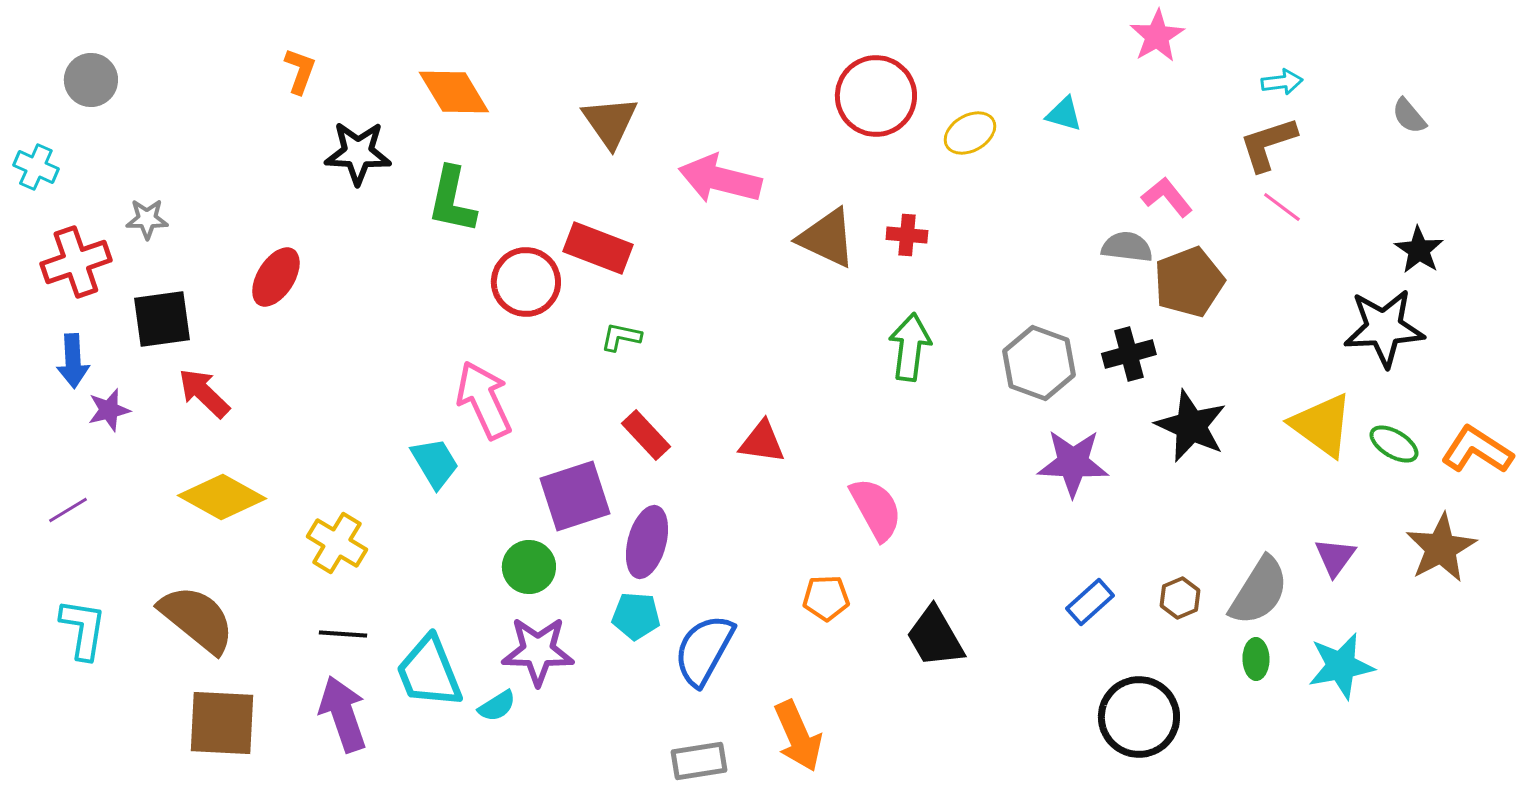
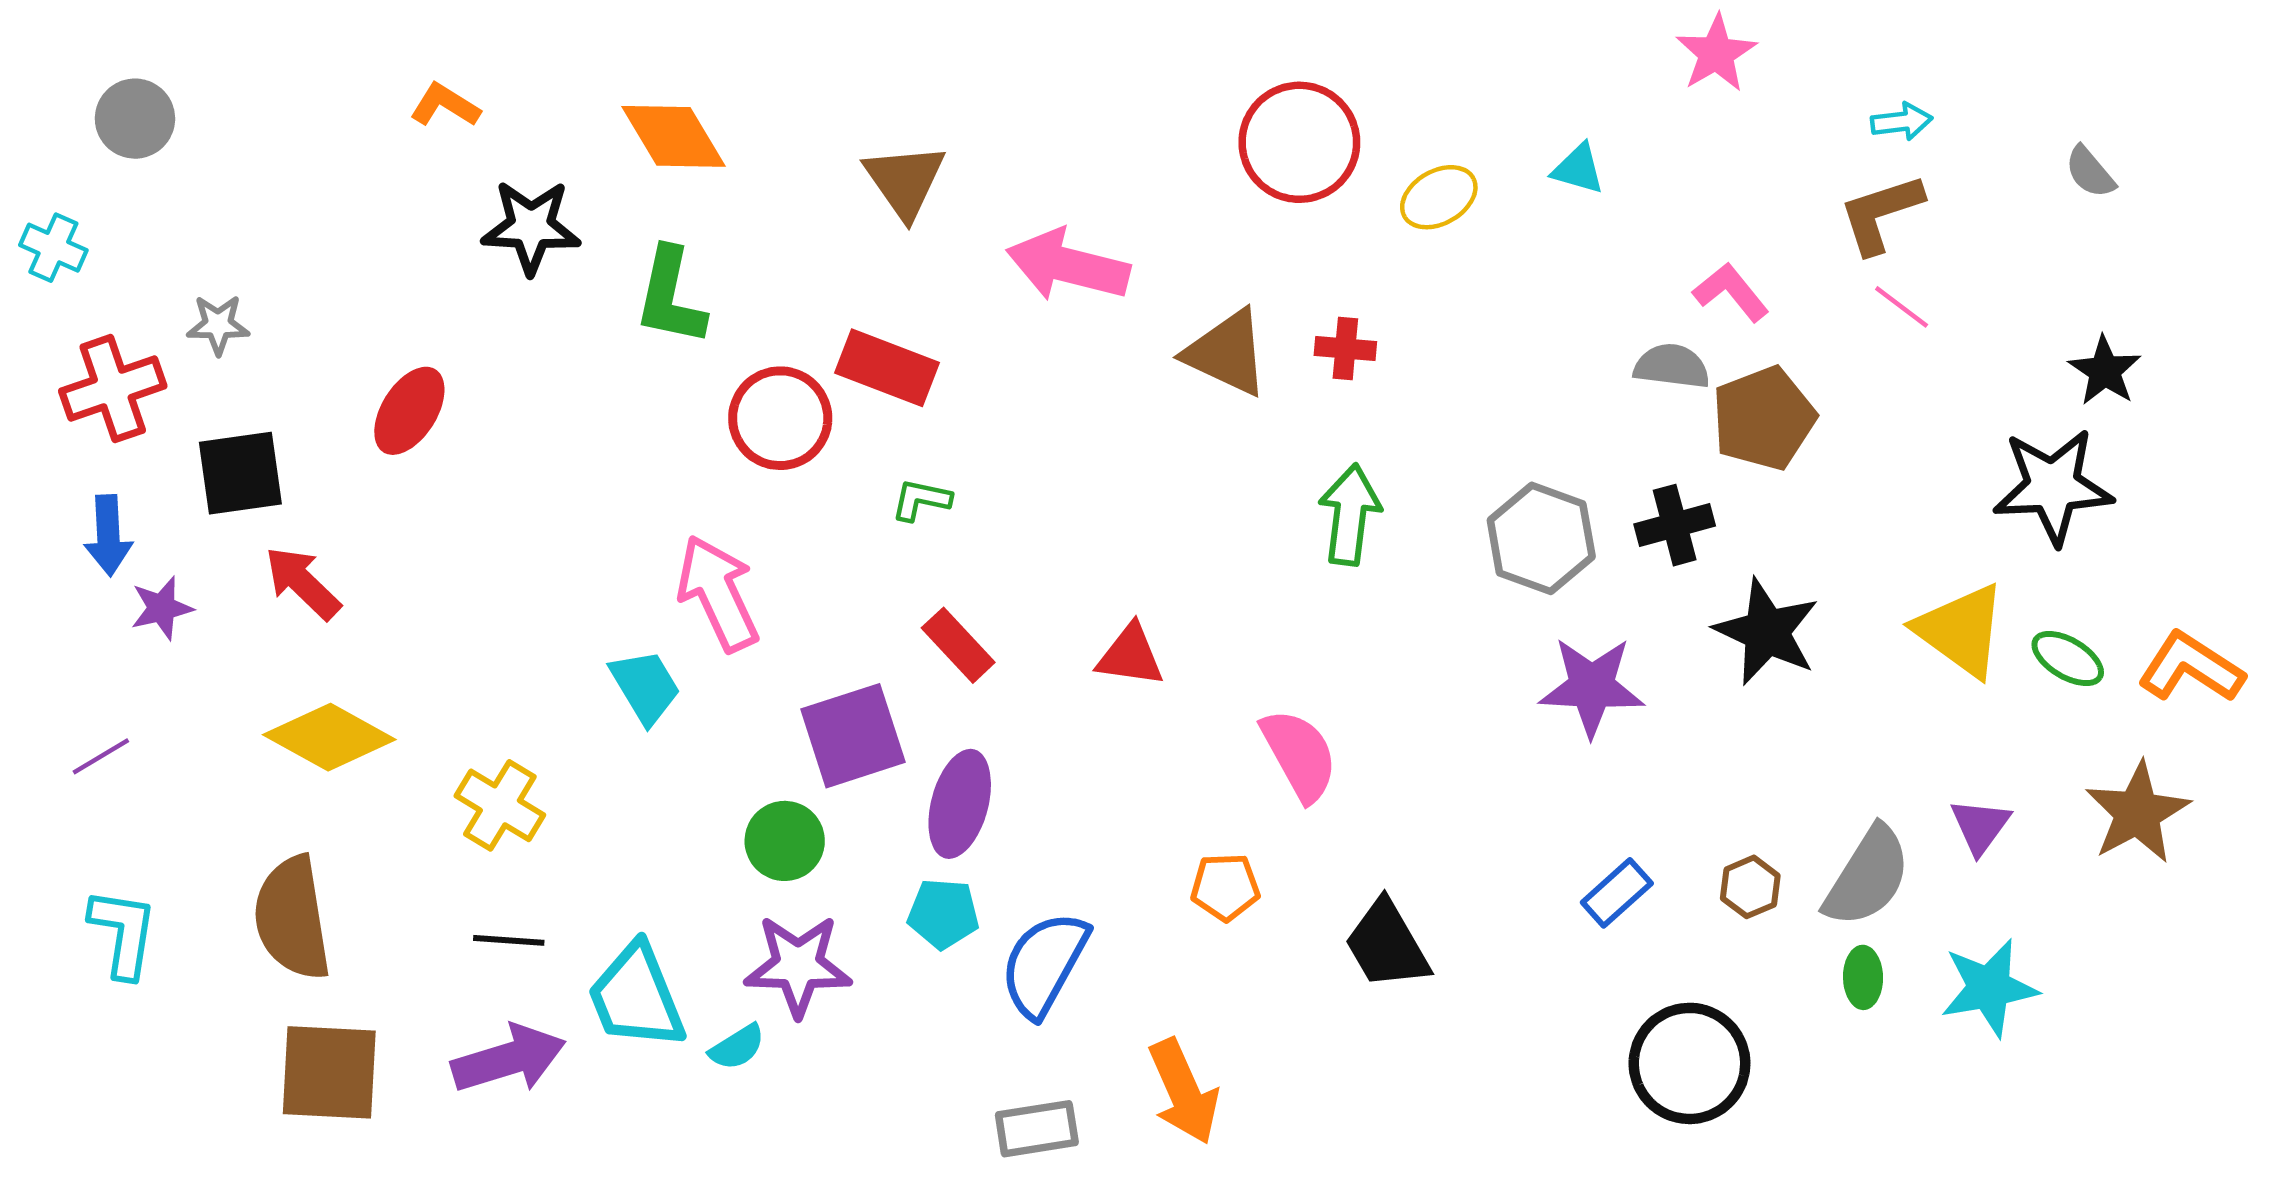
orange L-shape: (300, 71) -> (445, 105), turned -78
brown semicircle: (197, 619) -> (292, 918), turned -138
purple arrow: (343, 714) -> (509, 1059), turned 92

